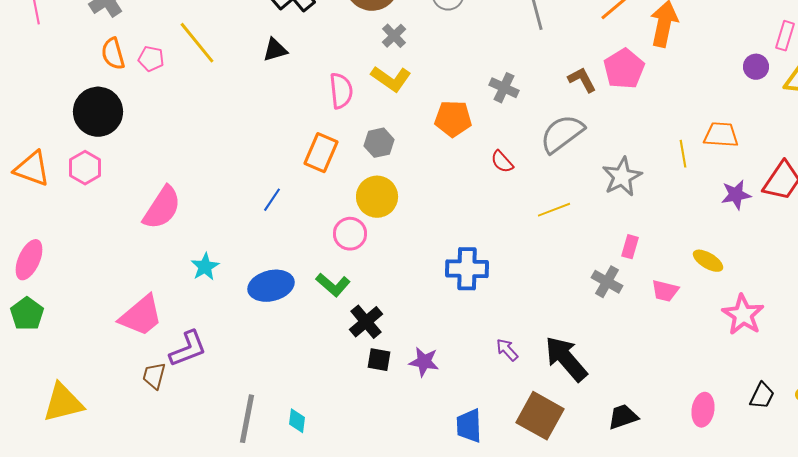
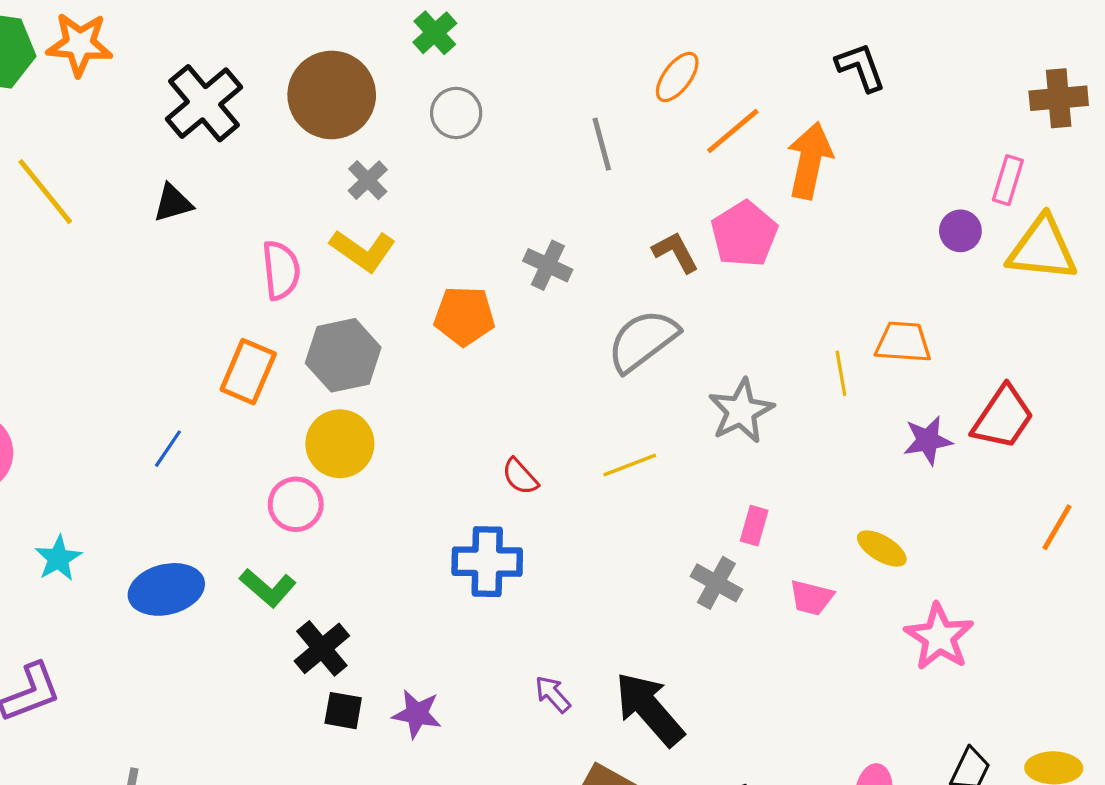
gray hexagon: (379, 143) -> (343, 355), size x1.5
red semicircle: (502, 162) -> (520, 476), moved

